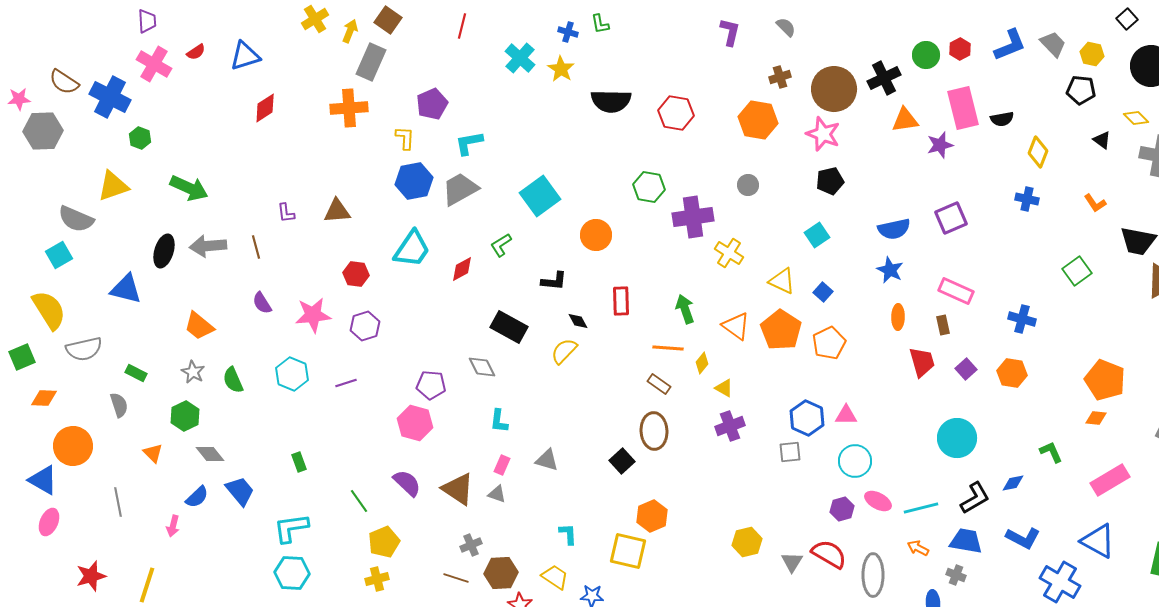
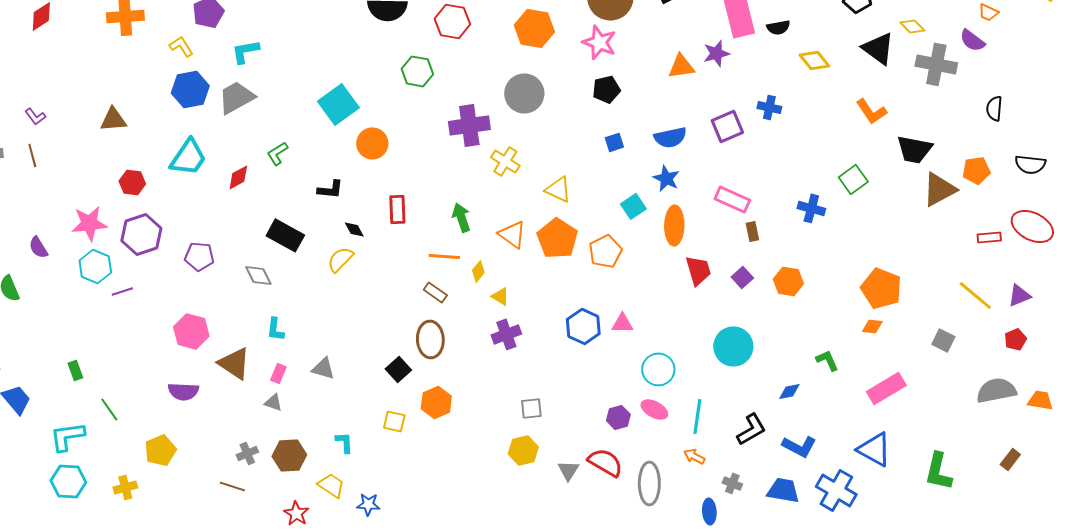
orange triangle: (905, 120) -> (681, 66), moved
yellow L-shape: (405, 138) -> (181, 46), turned -35
black triangle: (1102, 140) -> (878, 48), size x1.8
yellow diamond: (1038, 152) -> (814, 60), turned -60
gray circle: (748, 185) -> (524, 93), size x1.8
green hexagon: (649, 187) -> (417, 71), moved
cyan square: (540, 196) -> (338, 104), moved
blue cross: (1027, 199) -> (769, 107), moved
orange L-shape: (1095, 203) -> (871, 111), size x1.4
purple L-shape: (286, 213) -> (35, 116), moved, turned -30
cyan square: (817, 235) -> (633, 206), moved
blue square: (823, 292) -> (614, 142), moved, turned 30
purple semicircle: (262, 303) -> (38, 247), moved
orange ellipse: (898, 317) -> (674, 225), size x1.5
blue cross: (1022, 319) -> (811, 208), moved
brown rectangle: (943, 325) -> (752, 231), moved
purple hexagon: (365, 326) -> (141, 234), size x1.4
cyan hexagon: (292, 374) -> (95, 266), moved
purple pentagon: (431, 385) -> (199, 256), moved
gray square: (790, 452) -> (531, 408), moved
cyan circle: (855, 461) -> (658, 369), moved
purple semicircle: (407, 483) -> (183, 391), turned 140
brown triangle: (458, 489) -> (234, 363), moved
black L-shape: (975, 498) -> (751, 429), moved
green line: (359, 501) -> (109, 409), moved
cyan line: (921, 508) -> (697, 416), turned -68
orange hexagon: (652, 516) -> (436, 402), moved
blue trapezoid: (966, 541) -> (783, 490), moved
yellow square: (628, 551) -> (394, 421), moved, size x0.6
brown hexagon: (501, 573) -> (289, 455), moved
yellow cross: (377, 579) -> (125, 487), moved

